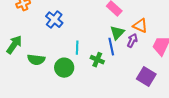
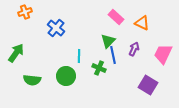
orange triangle: (140, 26) -> (142, 23), moved
green triangle: (117, 33) -> (108, 41), moved
green semicircle: (36, 60) -> (32, 80), moved

